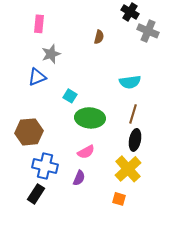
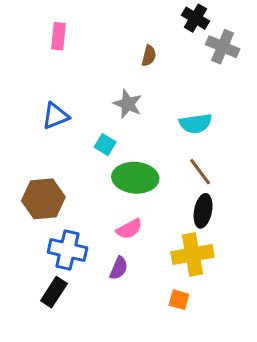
gray star: (51, 54) -> (128, 104), moved, turned -30
brown line: (133, 114) -> (200, 172), turned -54
yellow cross: (128, 169) -> (193, 255), turned 32

